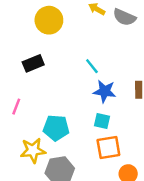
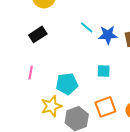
blue star: (105, 91) -> (108, 35), moved
orange square: (108, 148) -> (105, 107), moved

